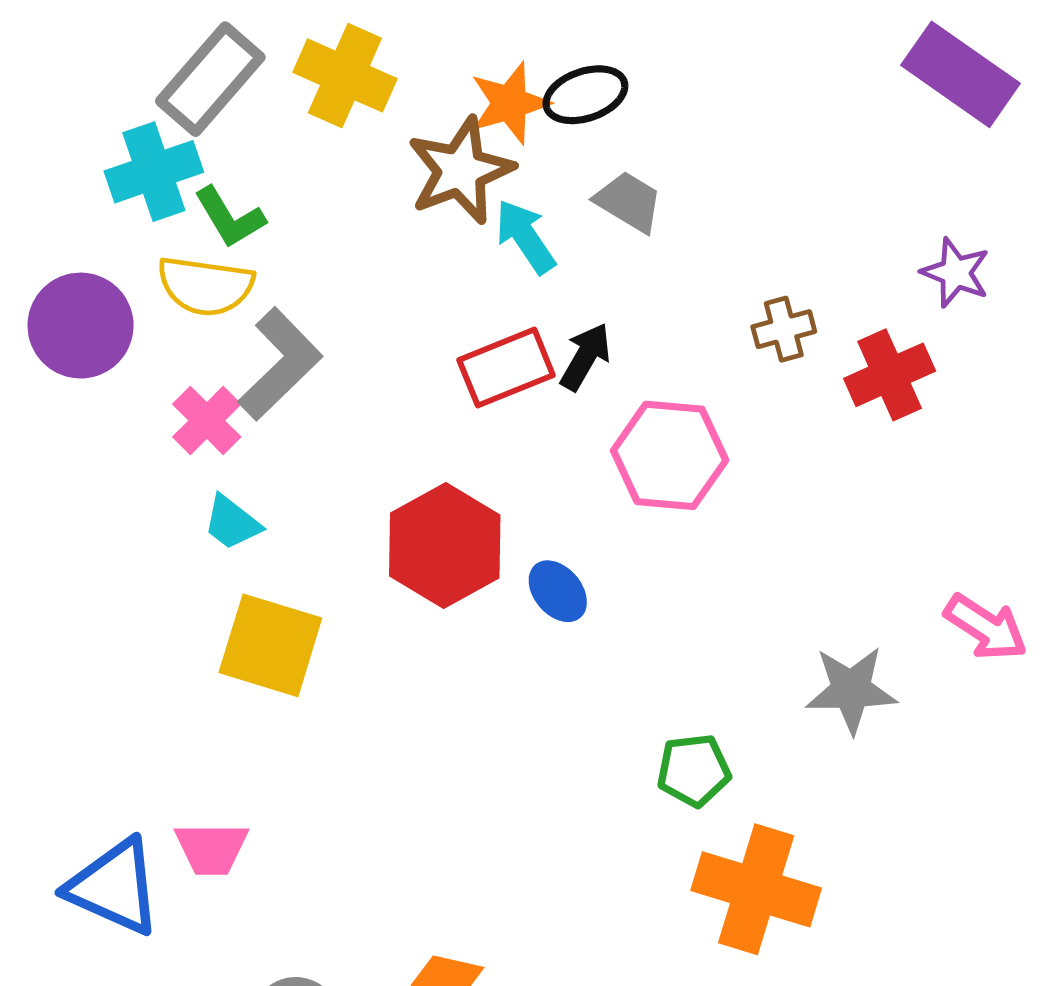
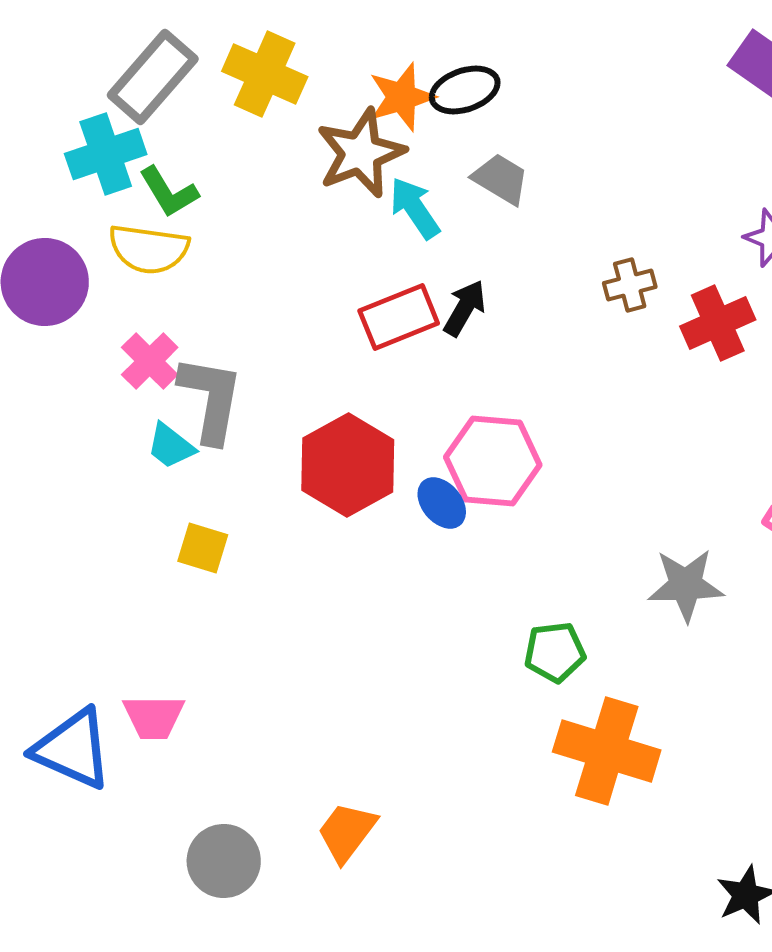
gray L-shape: (280, 364) -> (211, 399), moved, turned -36
pink hexagon: (670, 455) -> (493, 461), moved
yellow square: (270, 645) -> (203, 548), size x0.6

